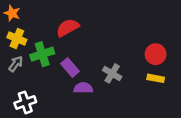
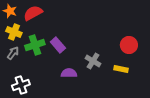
red semicircle: (68, 28) -> (33, 13), moved
purple rectangle: (70, 67) -> (58, 45), moved
yellow rectangle: (156, 78) -> (121, 69), moved

